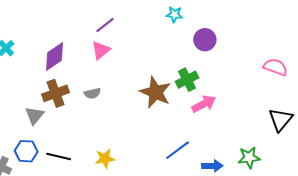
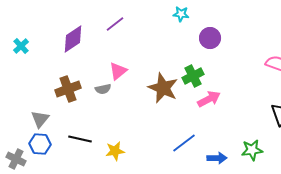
pink triangle: (101, 50) -> (118, 71), moved
purple diamond: (54, 57) -> (73, 39), moved
gray triangle: (34, 115) -> (40, 119), moved
black line: (59, 156) -> (80, 139), moved

